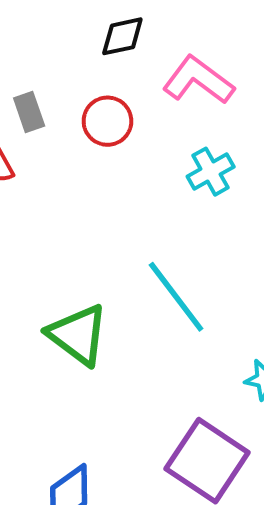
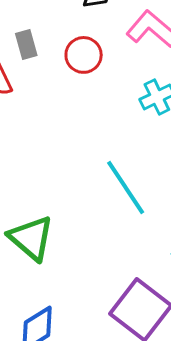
green triangle: (78, 335) -> (31, 238), moved

